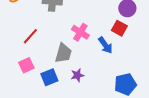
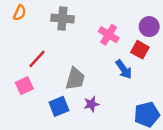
pink cross: (80, 32) -> (109, 35), moved
pink square: (26, 65) -> (24, 86), moved

